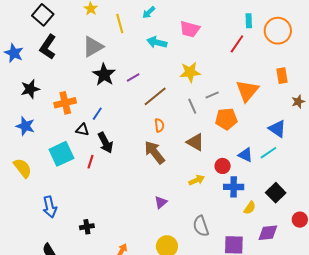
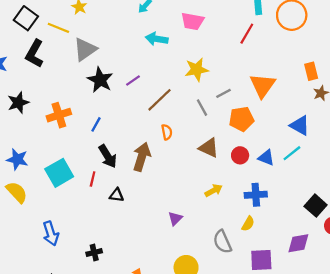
yellow line: (120, 24) -> (58, 28), moved, turned -48
orange rectangle: (282, 76) -> (311, 71), moved
blue star: (25, 126) -> (17, 159), moved
black triangle: (82, 130) -> (117, 195), moved
brown arrow: (154, 152) -> (142, 157), moved, turned 60
red circle: (223, 166) -> (240, 155), moved
black square: (276, 193) -> (316, 206), moved
yellow semicircle: (250, 208) -> (248, 224), moved

